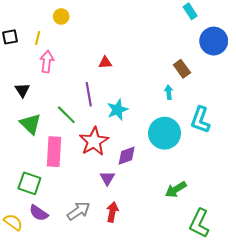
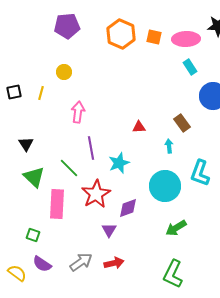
pink arrow: (47, 62) -> (78, 112), moved
red triangle: (105, 63) -> (139, 127), moved
green square: (29, 183) -> (33, 235), size x0.6
green arrow: (176, 189) -> (176, 228), moved
red arrow: (112, 212) -> (114, 263), turned 66
green L-shape: (199, 223) -> (173, 274), moved

